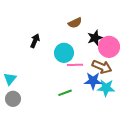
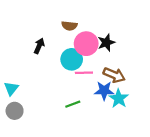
brown semicircle: (75, 23) -> (69, 26), moved, turned 32
pink circle: (109, 47) -> (86, 44), moved
cyan star: (106, 88) -> (119, 99), turned 30

